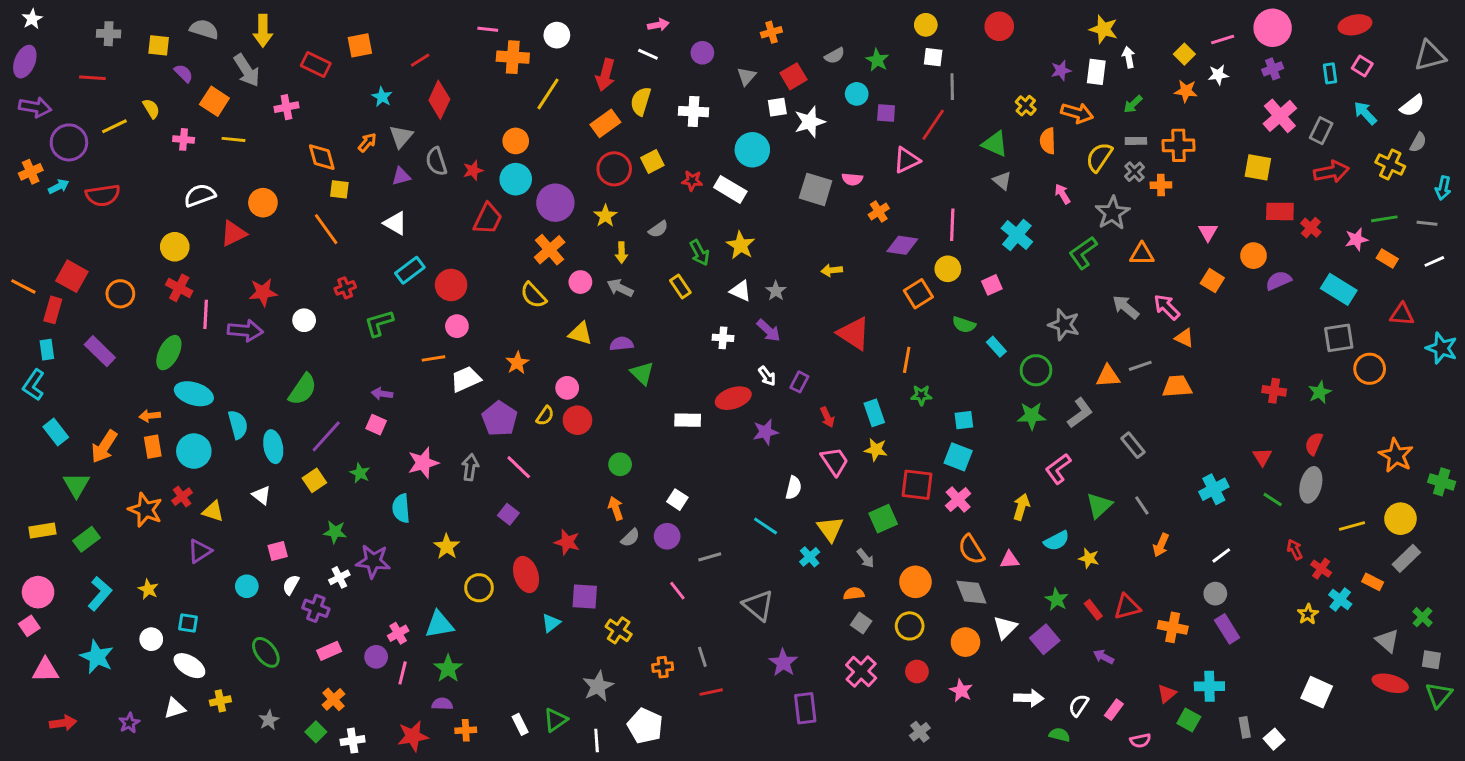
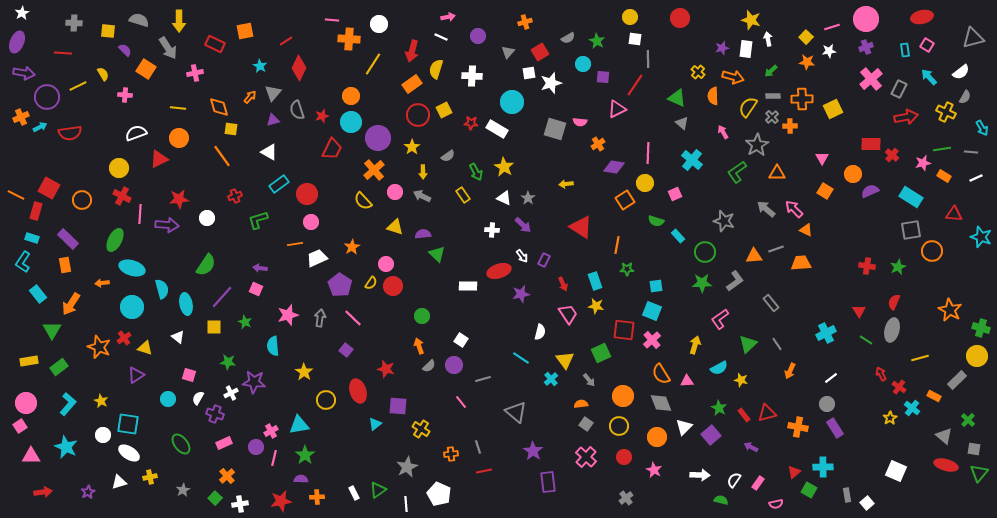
yellow line: (234, 139) -> (178, 108), moved
yellow square: (1258, 167) -> (833, 109), moved, turned -36
cyan arrow: (1443, 188) -> (982, 128), turned -42
cyan rectangle: (47, 350) -> (32, 238), turned -64
orange rectangle: (153, 447) -> (65, 265), moved
yellow square: (314, 480) -> (214, 327), turned 35
yellow circle: (1400, 519) -> (977, 356), moved
pink square: (278, 551) -> (189, 375), turned 32
cyan square: (188, 623) -> (128, 424), size x1.6

